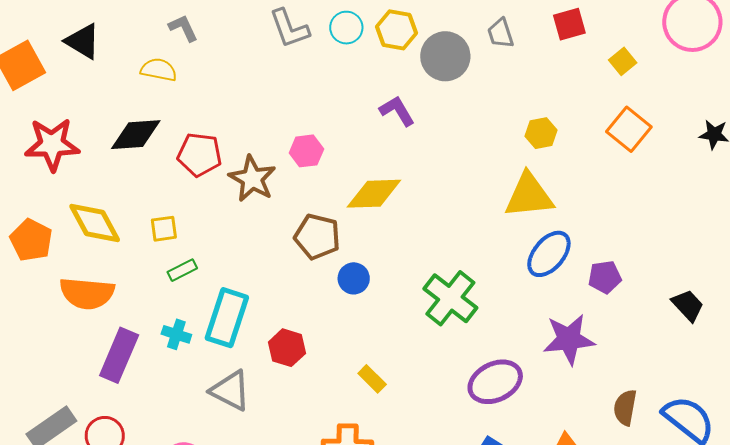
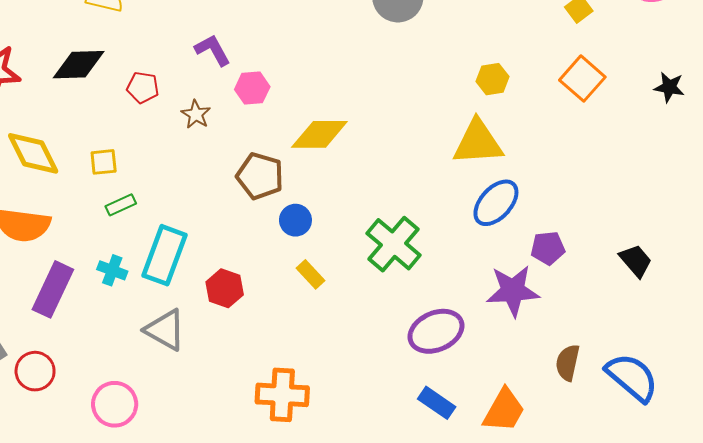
purple L-shape: (397, 111) -> (213, 50), moved
red pentagon: (199, 154) -> (143, 87), size x0.7
brown star: (252, 179) -> (196, 114), size x0.6
purple pentagon: (605, 277) -> (548, 248), moved
yellow rectangle: (372, 379) -> (311, 274), moved

